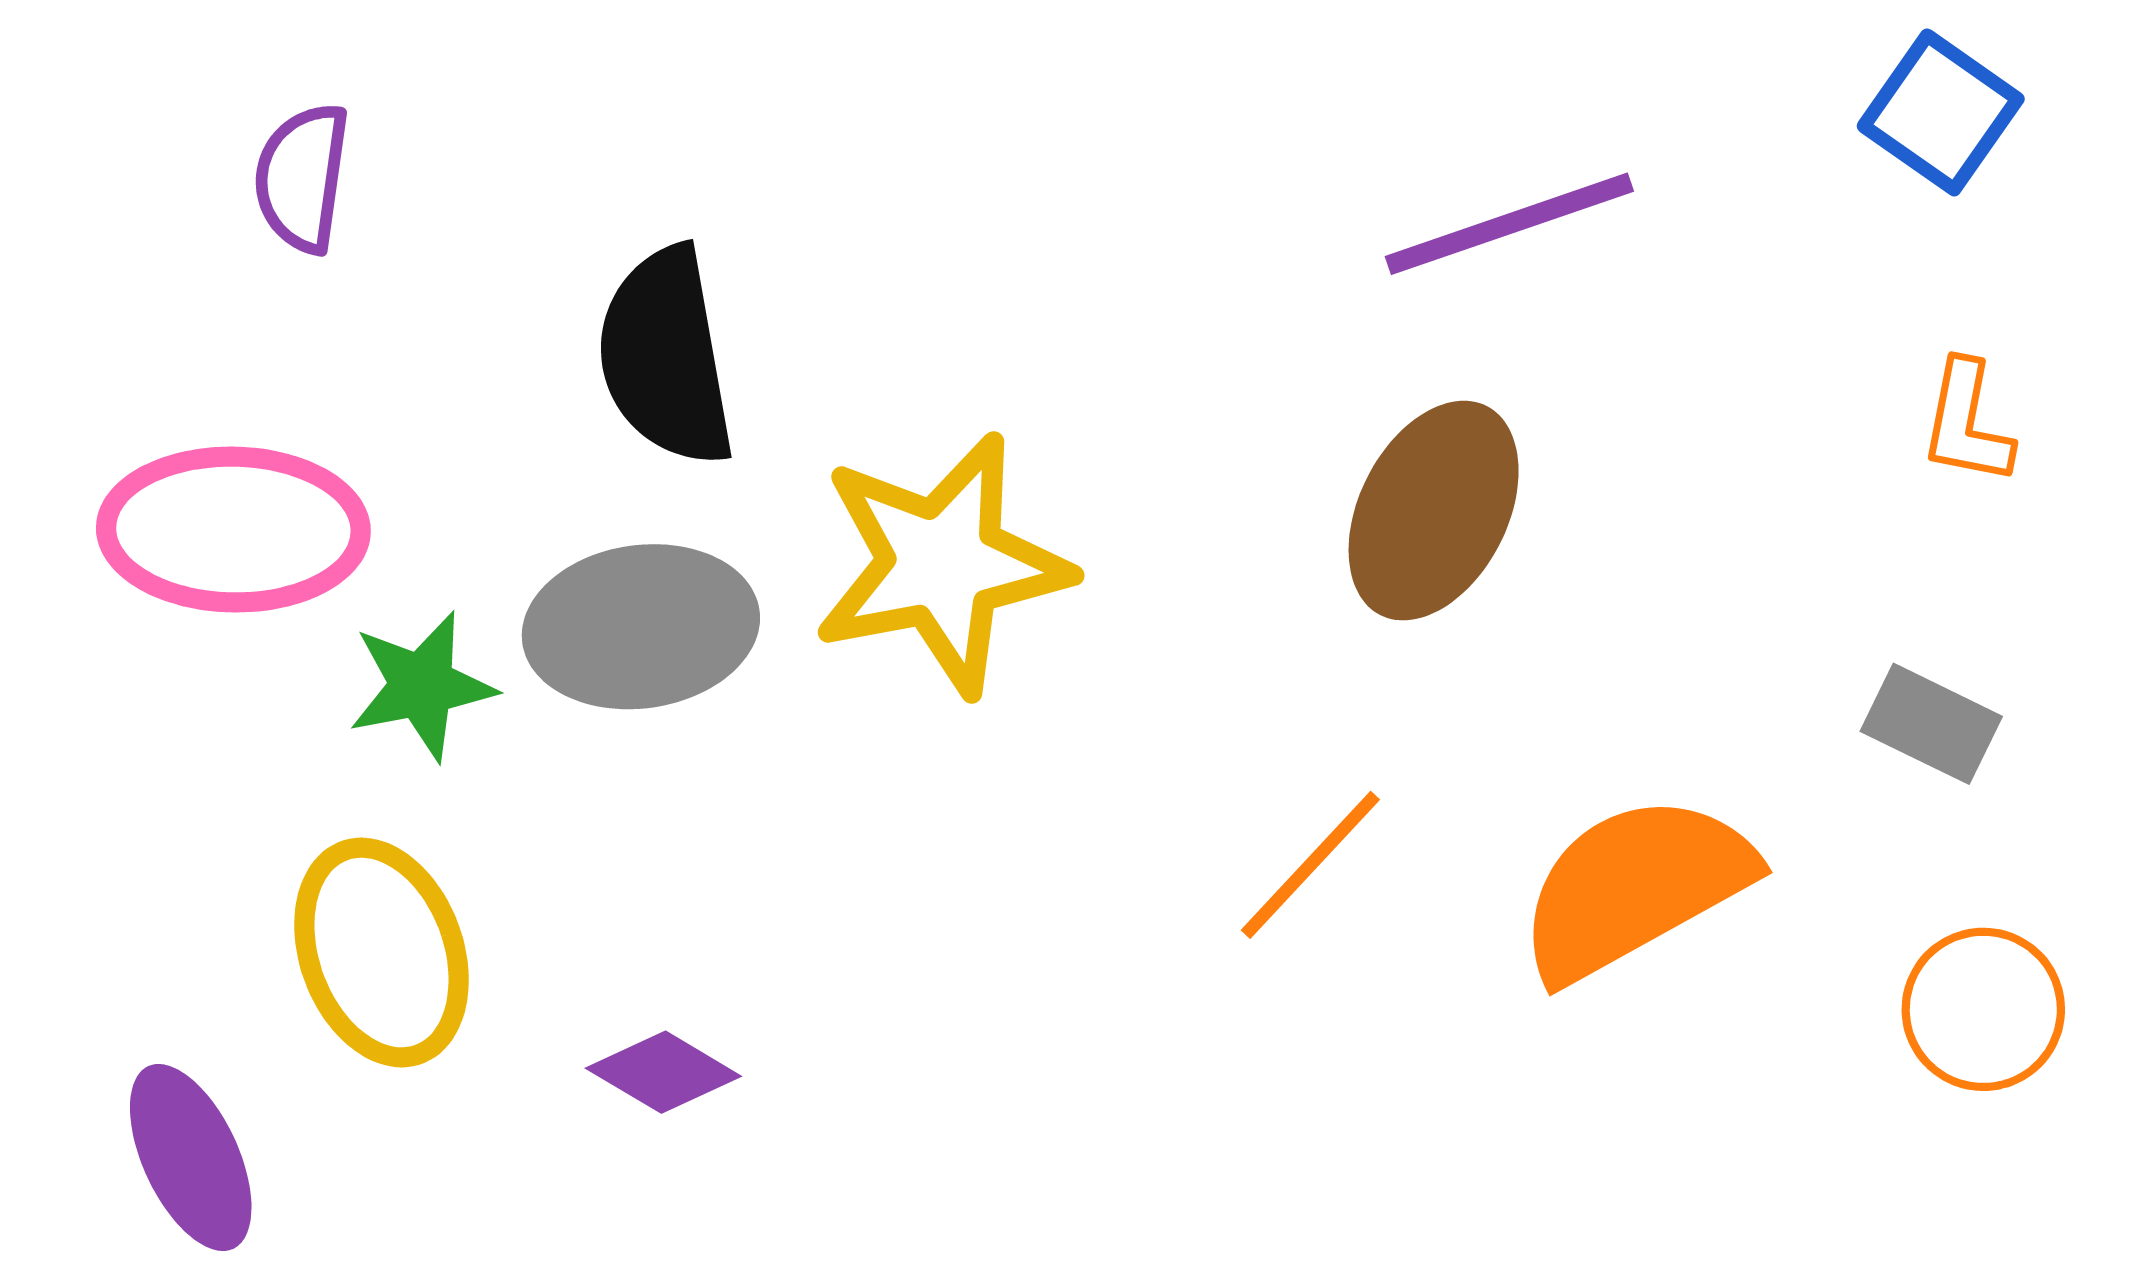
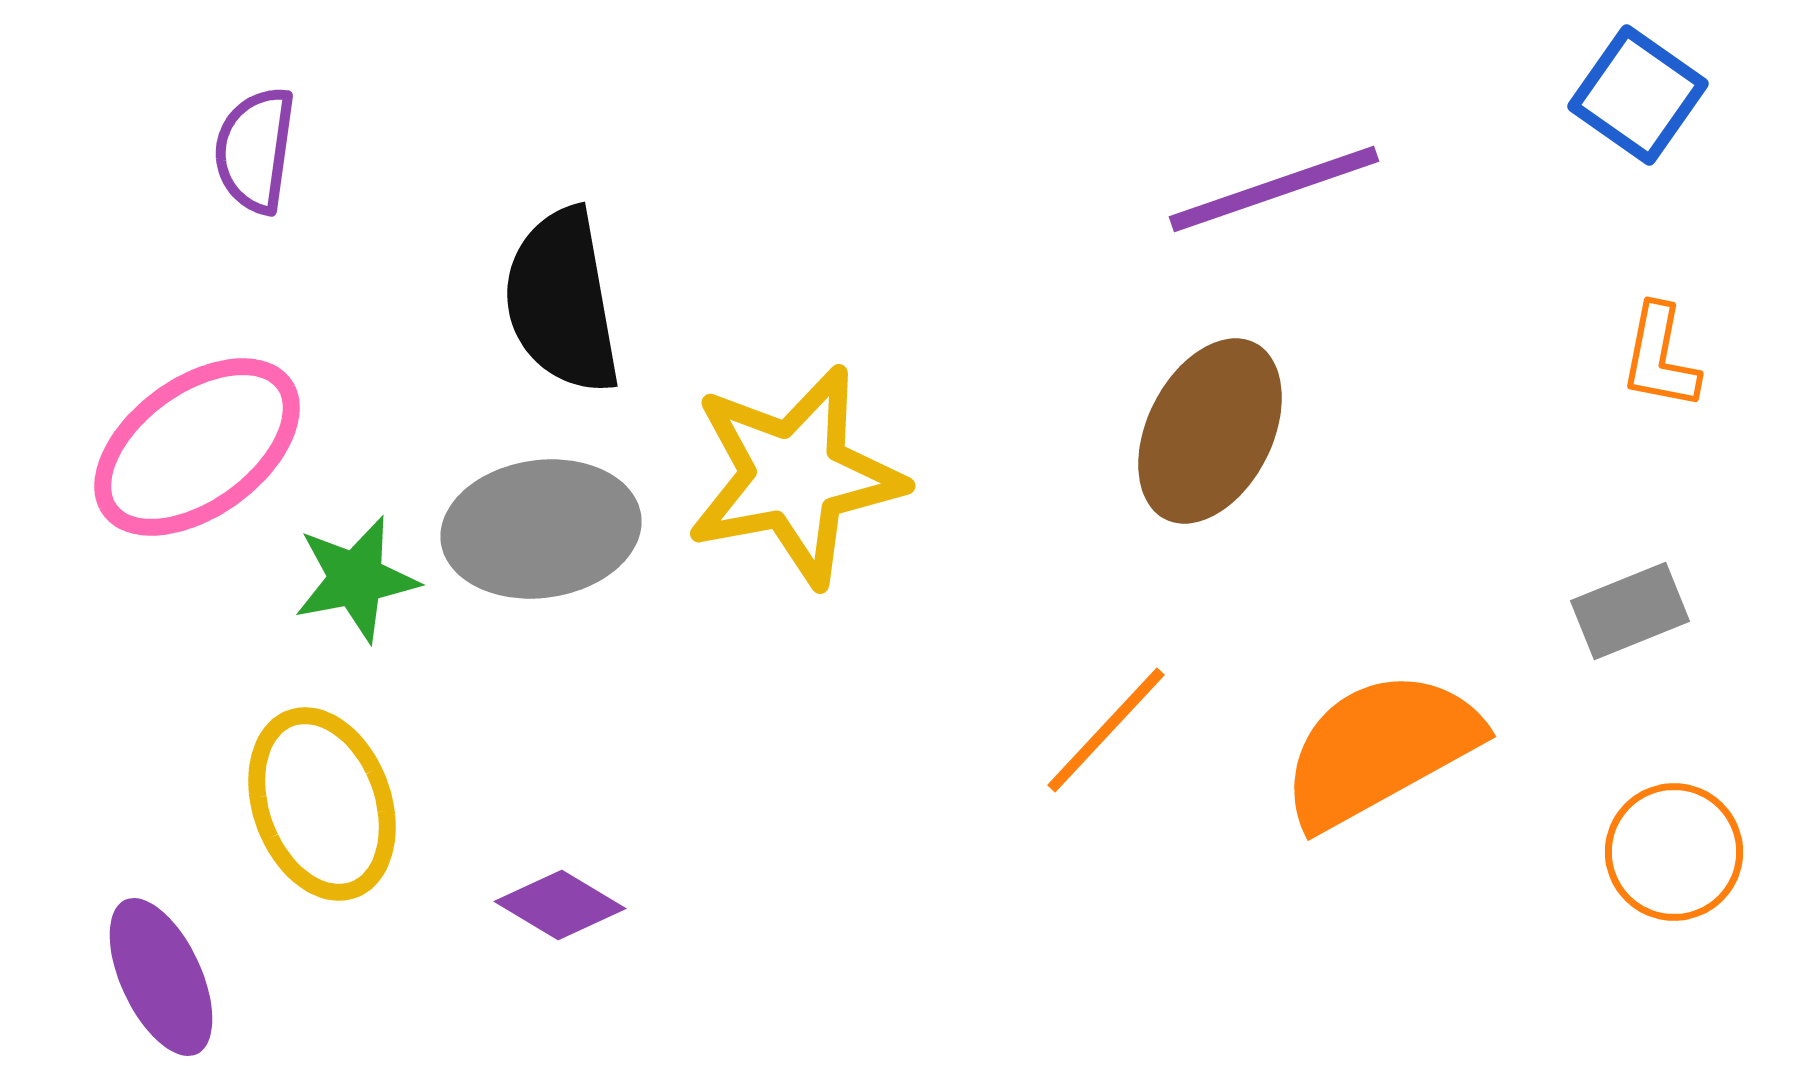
pink ellipse: (233, 530) -> (197, 447), turned -37
gray rectangle: (1931, 724) -> (1630, 611), turned -48

